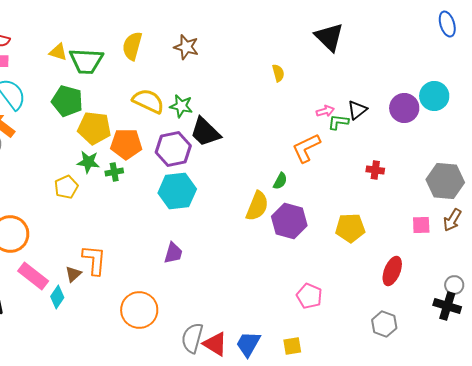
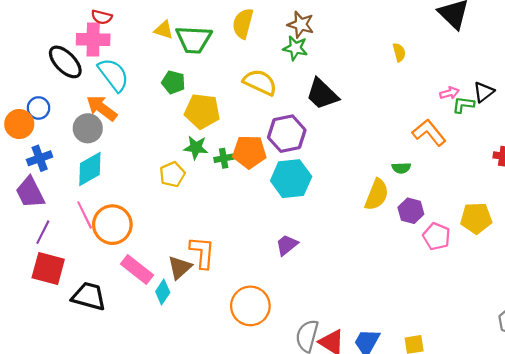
green pentagon: (67, 101) -> (173, 82), size x0.7
green star: (181, 106) -> (295, 48), moved
black trapezoid: (205, 132) -> (322, 94), moved
orange pentagon: (126, 144) -> (249, 152), moved
orange L-shape: (306, 148) -> (429, 133), turned 76
green semicircle: (280, 181) -> (401, 168), turned 60
purple hexagon: (289, 221) -> (411, 211), size x0.7
purple trapezoid: (173, 253) -> (287, 245), turned -145
brown triangle: (73, 274) -> (180, 267), size x1.4
pink pentagon: (309, 296) -> (437, 236), moved

